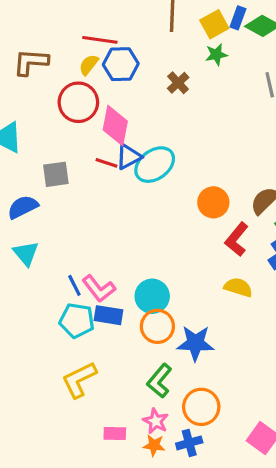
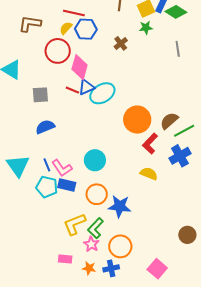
orange circle: (213, 202) -> (137, 120), size x1.4
blue semicircle: (23, 207) -> (45, 127), moved
cyan triangle: (26, 253) -> (18, 166), moved, size x1.4
cyan circle: (152, 296) -> (95, 160), moved
yellow L-shape: (79, 380) -> (74, 224), moved
pink star: (156, 421) -> (91, 244), moved

